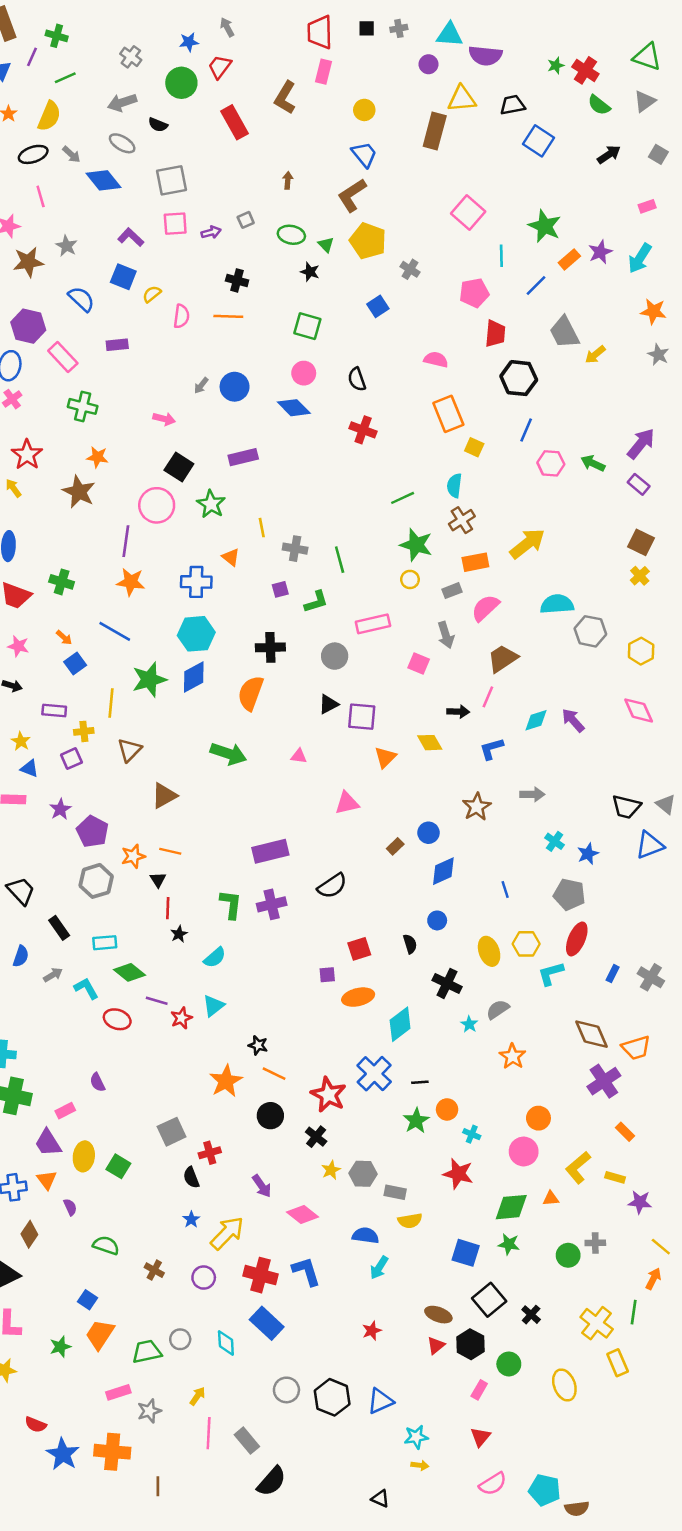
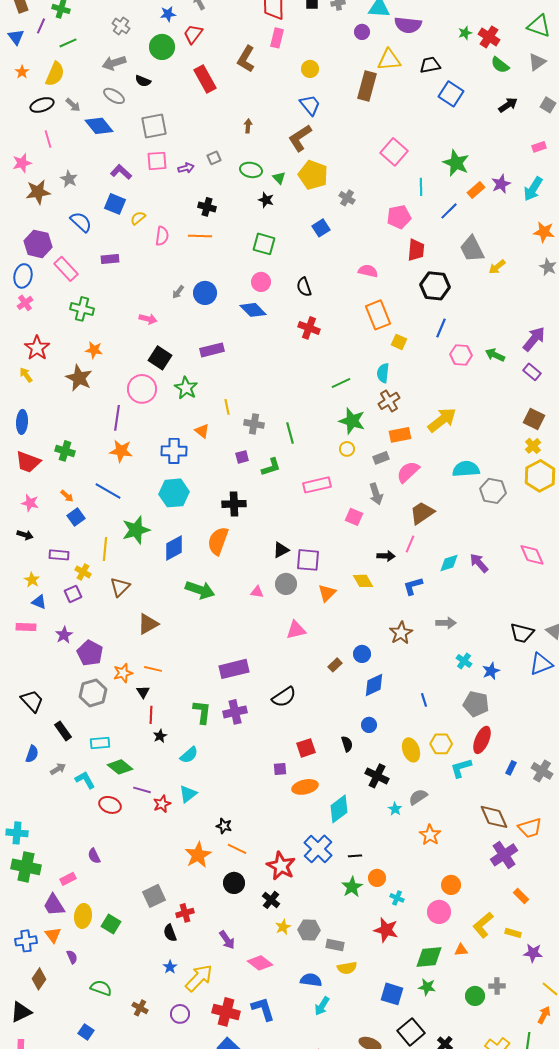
yellow hexagon: (641, 651) -> (540, 476), moved, size x1.4
gray circle: (335, 656) -> (286, 584), moved
blue diamond: (194, 677) -> (174, 548), moved
yellow cross: (84, 731) -> (83, 572), turned 35

